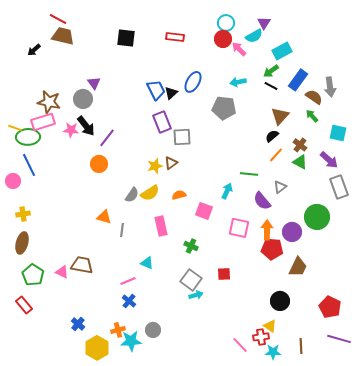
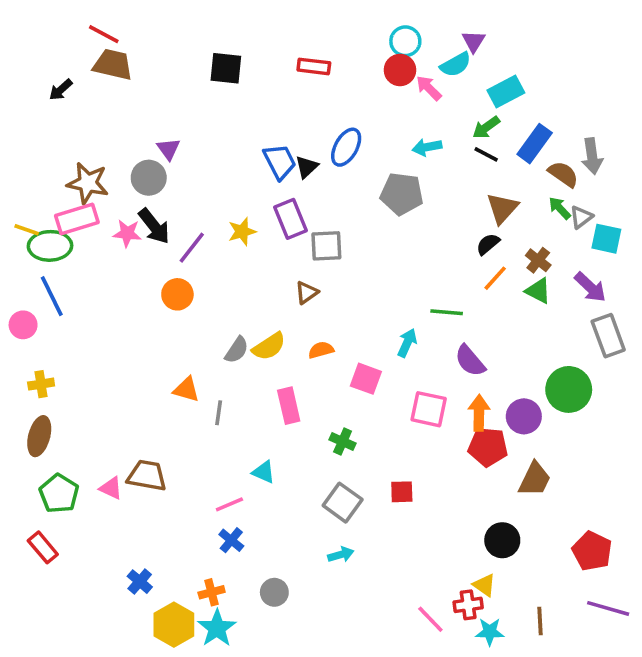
yellow star: (155, 166) -> (242, 232), moved
gray triangle: (280, 187) -> (581, 217), moved
cyan arrow: (196, 295) -> (341, 555), moved
cyan star: (131, 341) -> (217, 628), moved, turned -30

